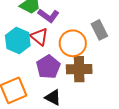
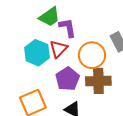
purple L-shape: (49, 16) -> (68, 28), turned -135
red triangle: (39, 37) -> (58, 49), turned 36

